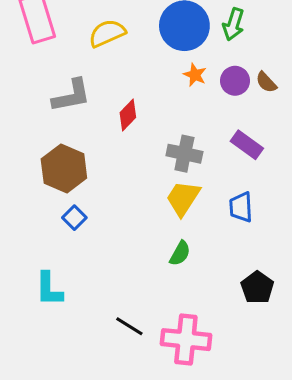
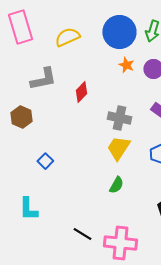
brown hexagon: (64, 169) -> (21, 117), moved, size x0.7

